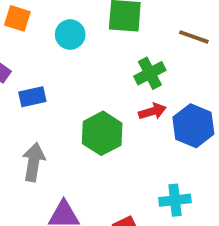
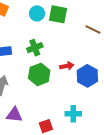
cyan circle: (70, 35) -> (37, 13), moved
green cross: (150, 73) -> (35, 48), moved

